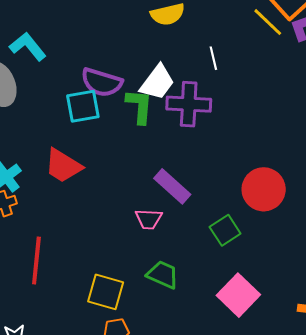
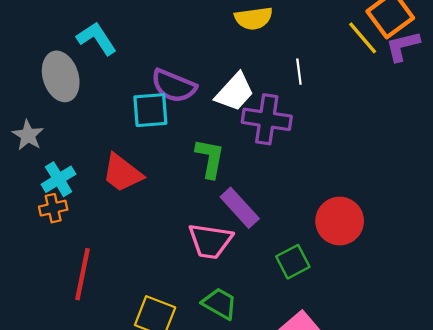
green L-shape: (139, 106) -> (210, 158), moved
pink trapezoid: (149, 219) -> (210, 241), size x1.5

